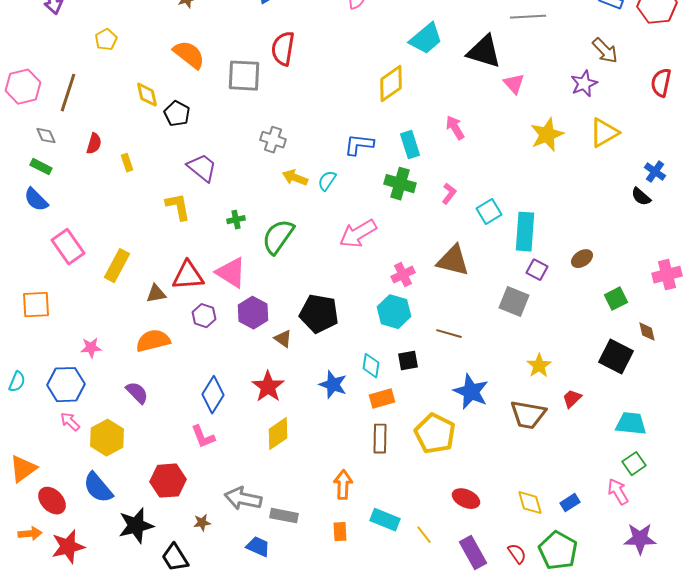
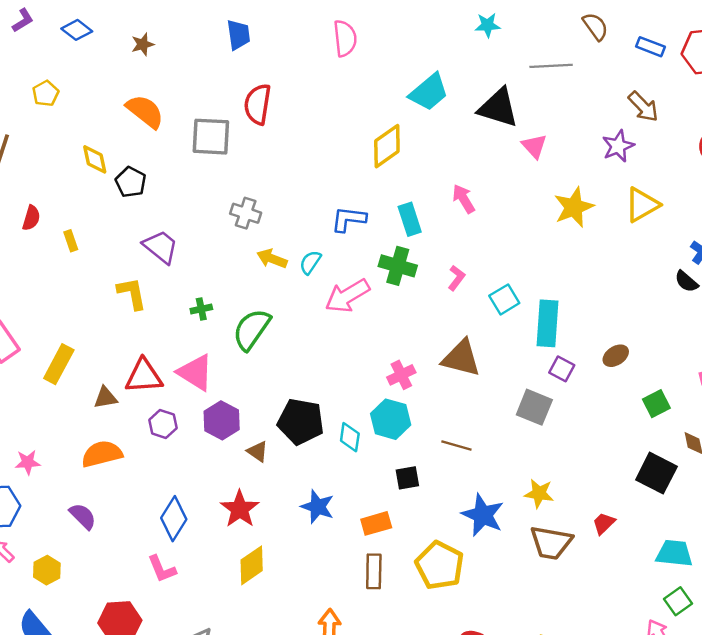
pink arrow: (358, 234) -> (347, 296), moved
cyan diamond: (371, 366) -> (350, 437), moved
yellow star: (539, 366) -> (539, 493), moved, turned -30
yellow hexagon: (107, 438) -> (47, 570), size x0.7

